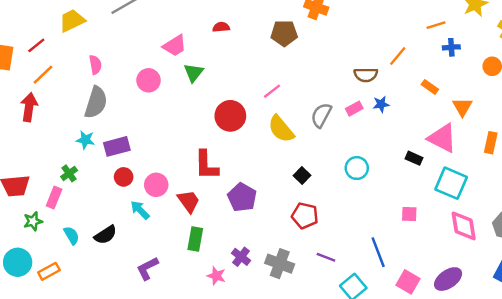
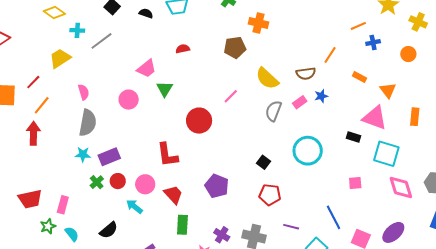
yellow semicircle: (281, 129) -> (267, 78), moved
red L-shape: (206, 165) -> (167, 155), moved
cyan circle: (357, 168) -> (308, 151), size x1.5
green cross: (69, 173) -> (97, 182), moved
cyan semicircle: (71, 235) -> (72, 234), moved

